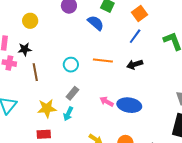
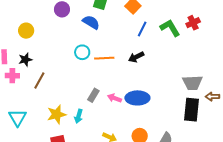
blue line: (135, 36) -> (142, 29), moved
cyan circle: (71, 65) -> (82, 52), moved
brown line: (35, 72) -> (39, 80), turned 48
gray rectangle: (72, 93) -> (93, 95), moved

